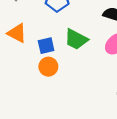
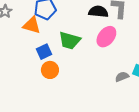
orange triangle: (17, 33) -> (32, 25), moved

